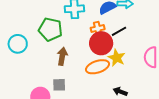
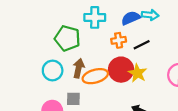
red circle: (101, 43) -> (121, 70), moved
cyan circle: (18, 44) -> (53, 70), moved
orange ellipse: (97, 67) -> (95, 76), moved

